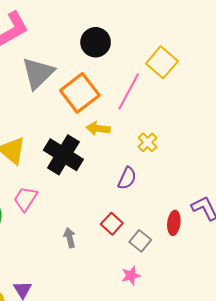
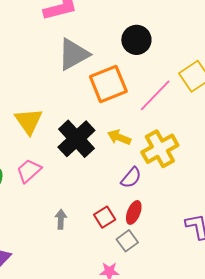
yellow arrow: (98, 129) -> (119, 137), moved
yellow cross: (148, 142) -> (160, 149), size x1.8
red ellipse: (174, 223) -> (134, 212), moved

